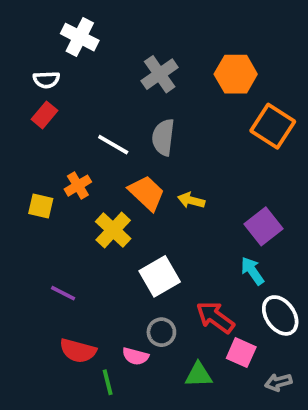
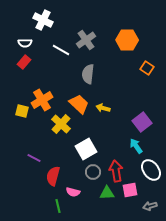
orange square: (273, 126) -> (147, 68), size x0.6
white line: (113, 145) -> (61, 50), moved
orange cross: (78, 186) -> (42, 100), size x1.5
red arrow: (215, 317) -> (116, 171), turned 45
gray circle: (161, 332) -> (93, 172), moved
red semicircle: (78, 351) -> (53, 176), moved, turned 90
pink square: (241, 353) -> (130, 190), turned -35
green triangle: (199, 375) -> (107, 193), moved

